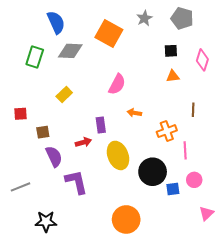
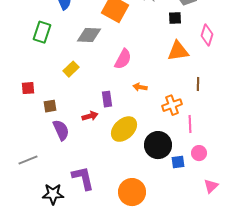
gray diamond: (70, 51) -> (89, 35), moved
black square: (171, 51) -> (175, 18), moved
orange triangle: (173, 76) -> (178, 51), size x1.6
yellow ellipse: (118, 155) -> (124, 129), turned 68
purple L-shape: (76, 182) -> (83, 178), moved

